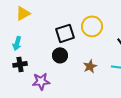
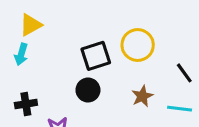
cyan arrow: (17, 43) -> (21, 54), moved
brown star: (90, 66) -> (142, 96), moved

